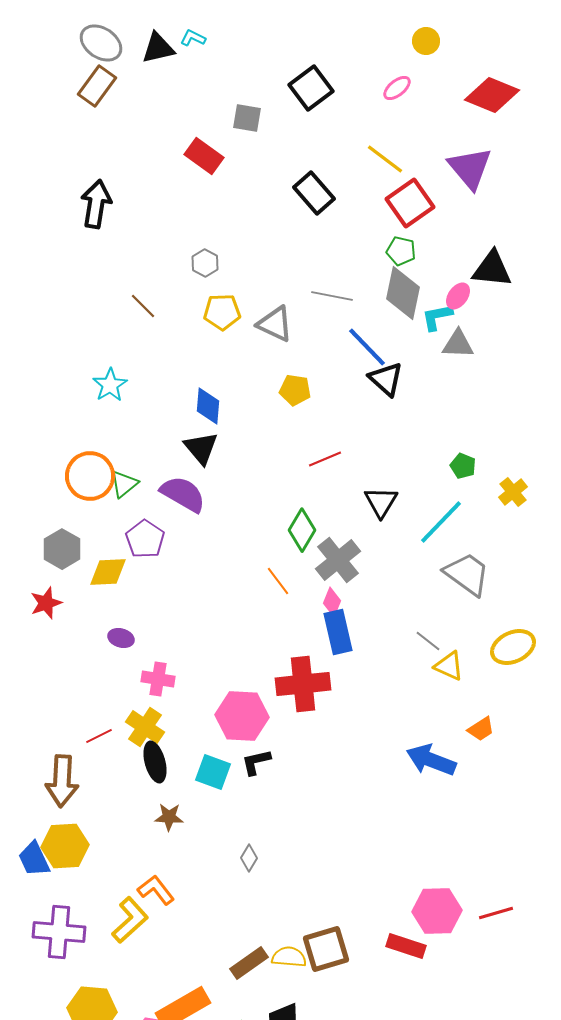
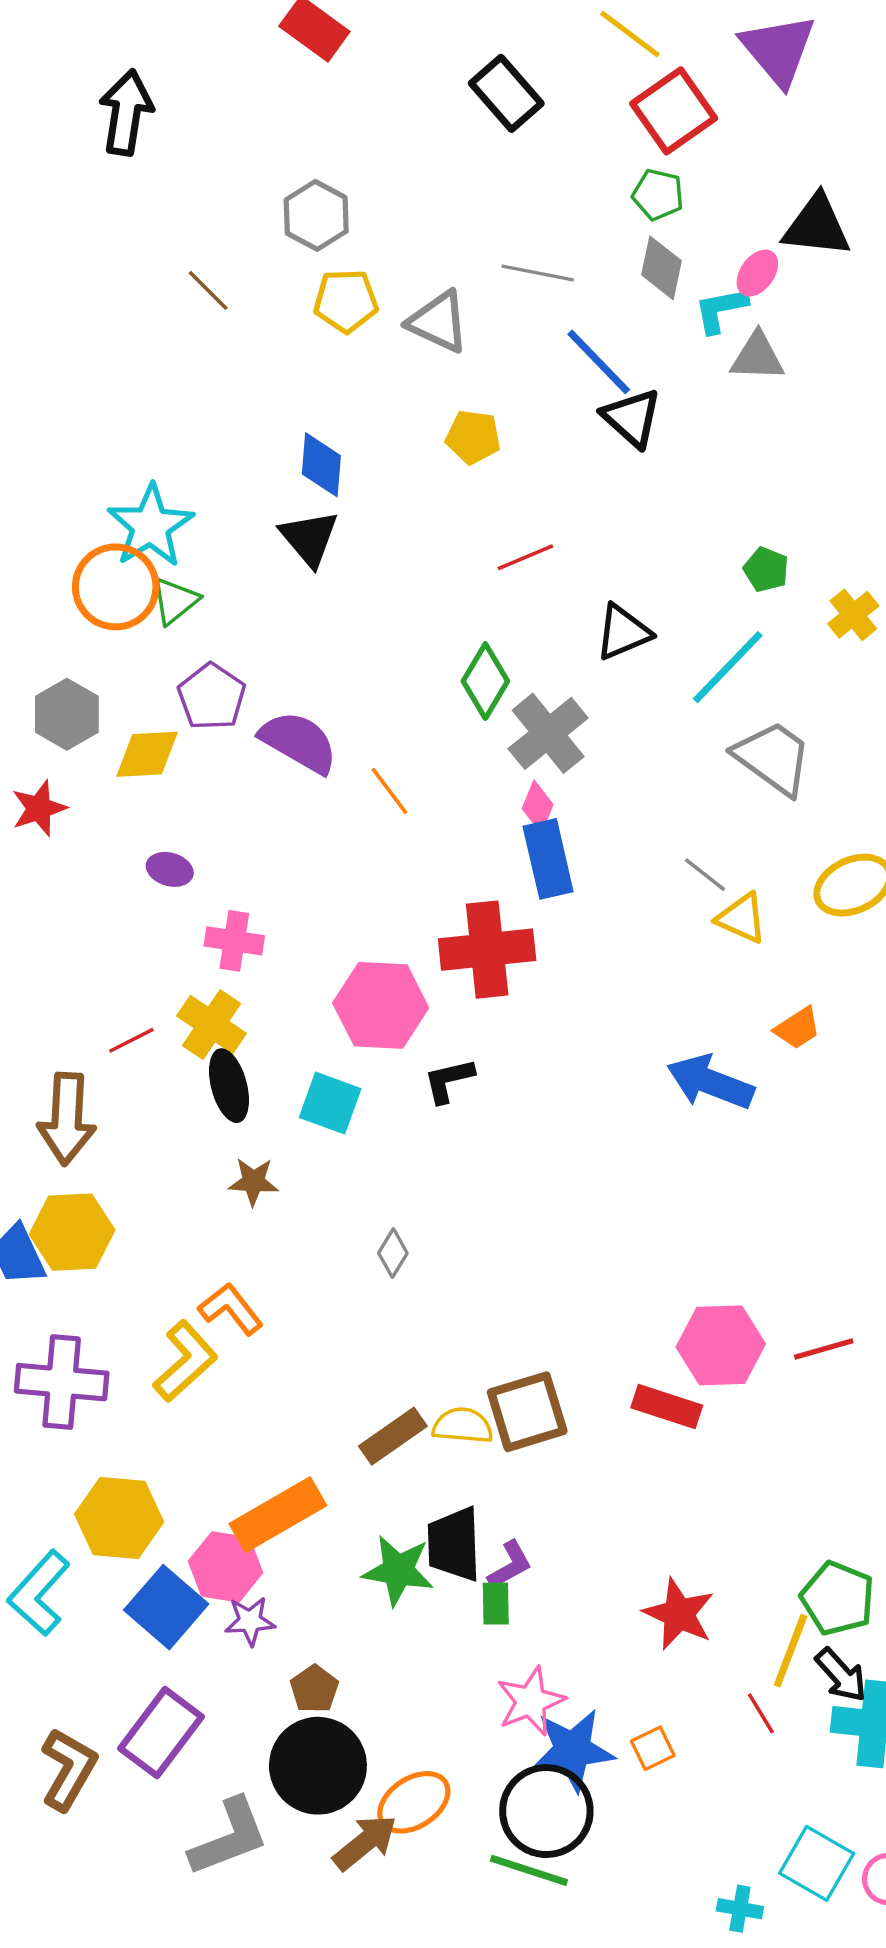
gray hexagon: (205, 263) -> (316, 215), size x1.4
gray diamond: (403, 293) -> (661, 268), size x0.7
cyan star: (110, 385) -> (151, 526), moved, size x1.4
purple semicircle: (183, 494) -> (299, 742), moved
black triangle: (381, 502) -> (623, 632), turned 36
orange line: (278, 581) -> (389, 791), moved
black L-shape: (256, 762) -> (449, 1080), moved

